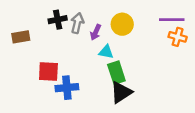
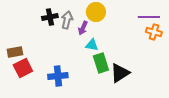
yellow circle: (122, 24) -> (96, 12), moved
brown rectangle: (21, 37) -> (15, 52), moved
red square: (48, 71) -> (23, 68), moved, turned -30
black triangle: (121, 92) -> (120, 73), moved

